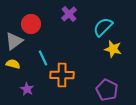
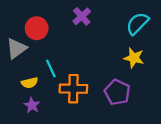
cyan semicircle: (103, 27) -> (137, 23), moved
yellow semicircle: (13, 64) -> (30, 83), moved, turned 152
purple pentagon: (107, 90) -> (117, 92), moved

